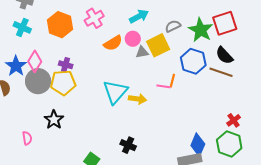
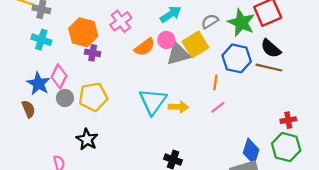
gray triangle: (142, 52) -> (178, 54), size x1.6
purple cross: (66, 65) -> (93, 53), moved
gray circle: (38, 81) -> (65, 98), size x0.6
pink line: (164, 86) -> (218, 107), moved, turned -40
red cross: (234, 120) -> (288, 120), turned 32

